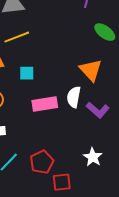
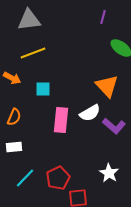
white semicircle: (74, 97) -> (90, 113), turned -130
pink rectangle: (45, 104) -> (61, 120), turned -75

